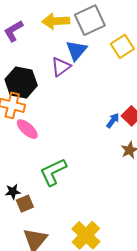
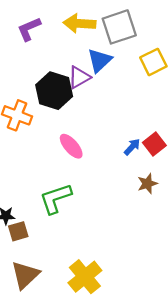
black hexagon: (21, 82) -> (54, 91), moved
pink ellipse: (27, 129) -> (71, 146), moved

